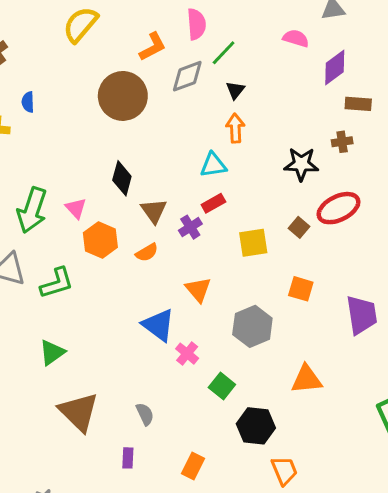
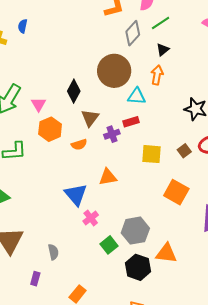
gray diamond: (187, 76) -> (133, 33), turned -40
brown circle: (123, 96) -> (114, 71), moved
orange square: (301, 289) -> (176, 192), size x1.4
orange triangle: (198, 290) -> (108, 177), turned 48
gray hexagon: (252, 326) -> (135, 231), moved
black hexagon: (256, 426) -> (138, 267), moved

